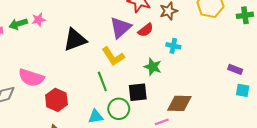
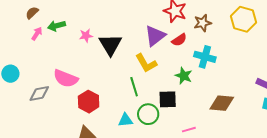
pink star: (39, 20) -> (86, 36), moved
black triangle: (75, 40) -> (110, 45), turned -45
cyan cross: (173, 46) -> (205, 57), size x1.5
brown diamond: (179, 103) -> (222, 103), moved

